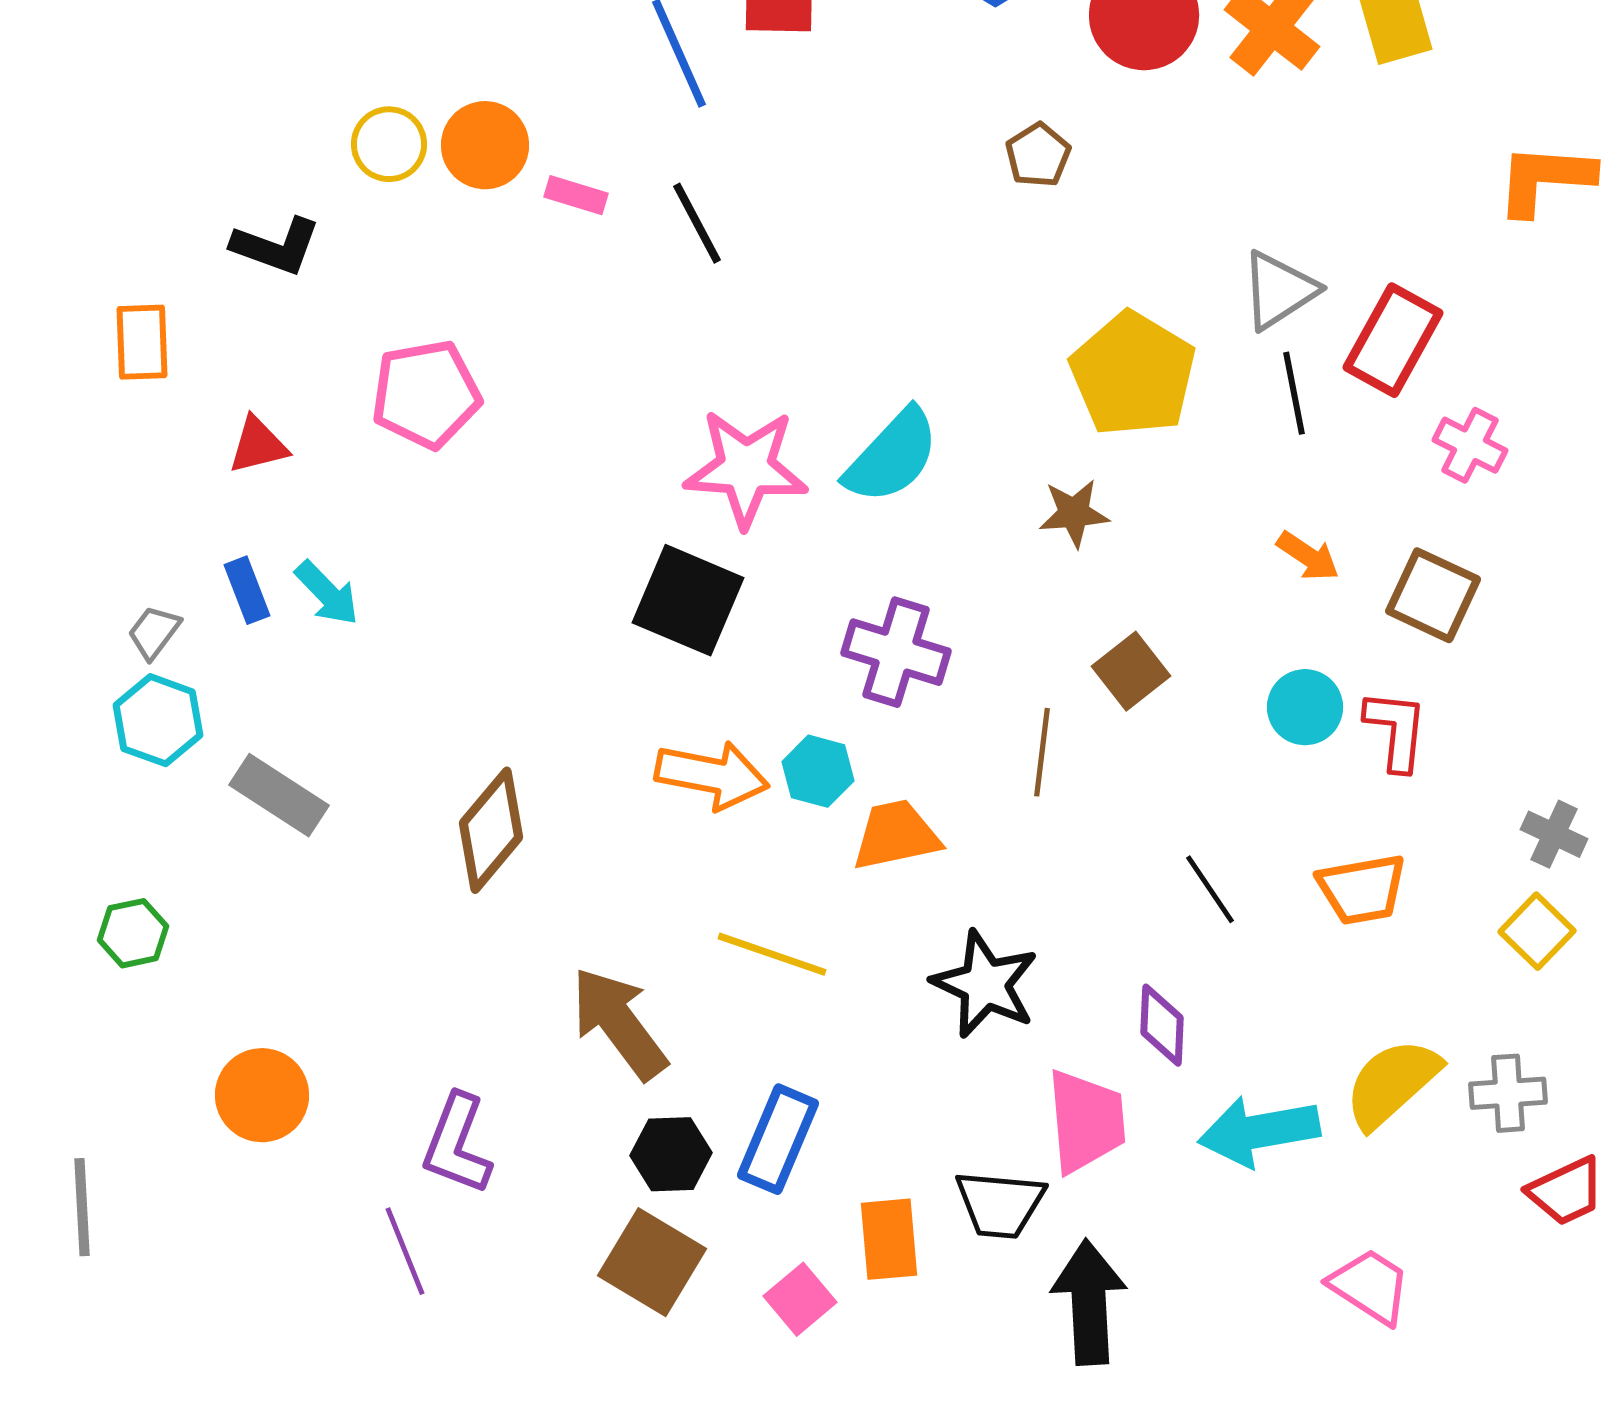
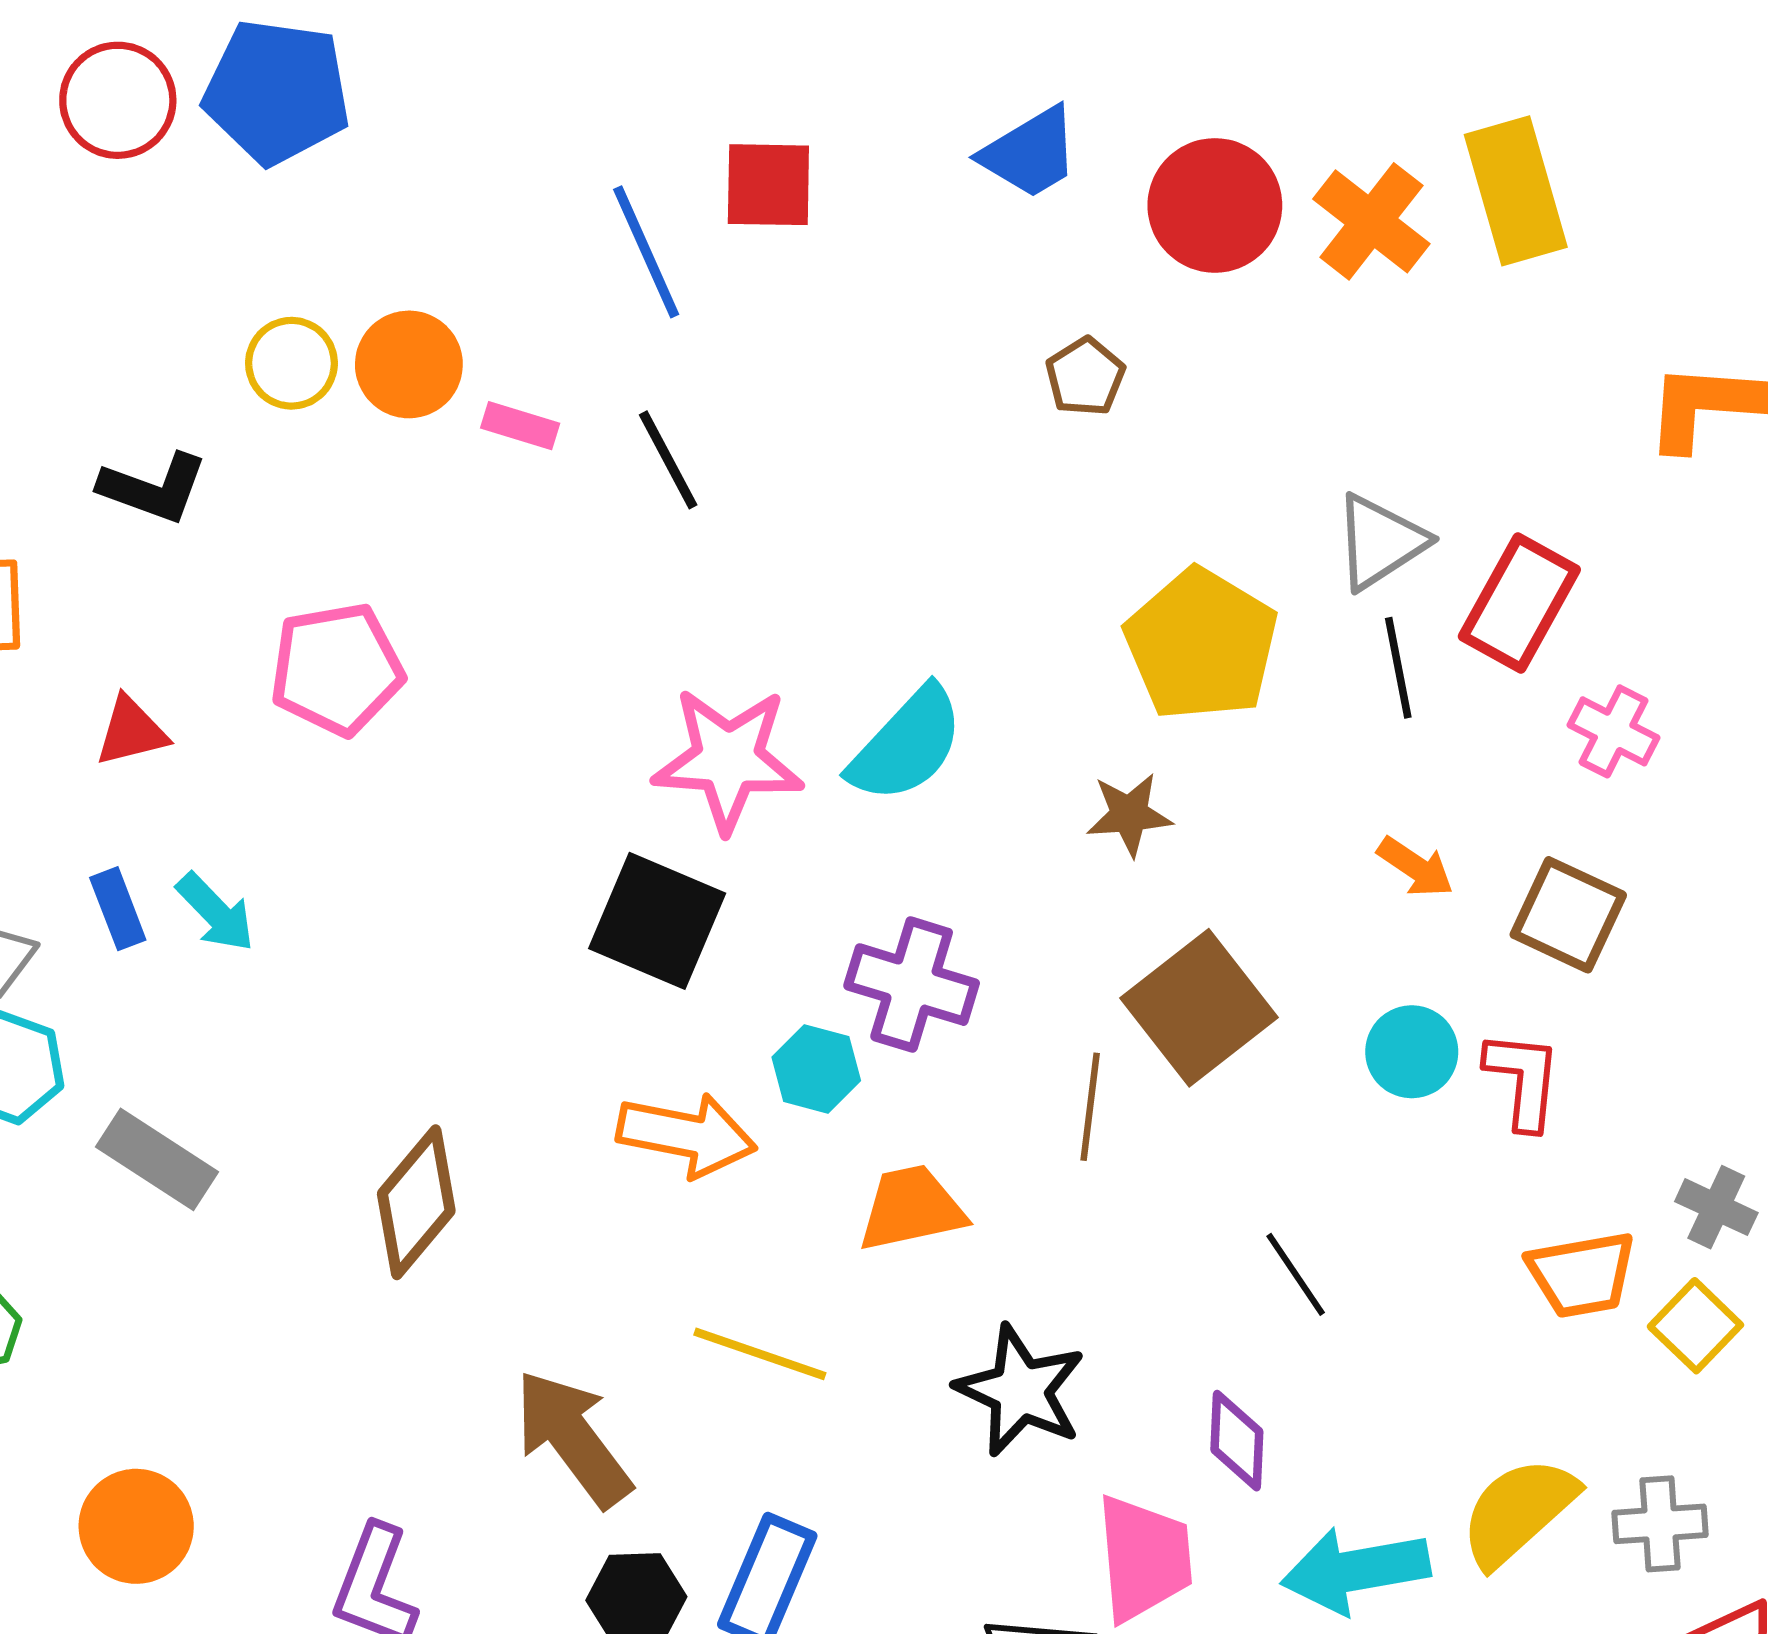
brown square: (1131, 671) -> (1199, 1008), size x1.6
cyan hexagon: (818, 771) -> (816, 1069), moved
orange trapezoid: (1362, 889) -> (1582, 1274), moved

